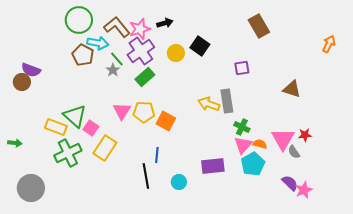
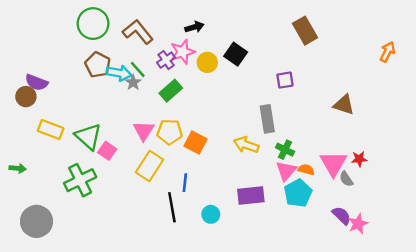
pink star: (140, 29) -> (183, 52), moved
cyan arrow: (98, 43) -> (119, 73), moved
purple cross: (141, 51) -> (166, 60), size x0.6
yellow arrow: (209, 104) -> (246, 145), moved
yellow rectangle: (56, 127) -> (51, 130), moved
yellow rectangle: (105, 148) -> (150, 166), moved

